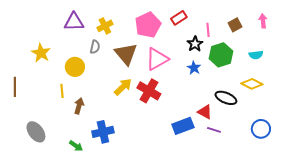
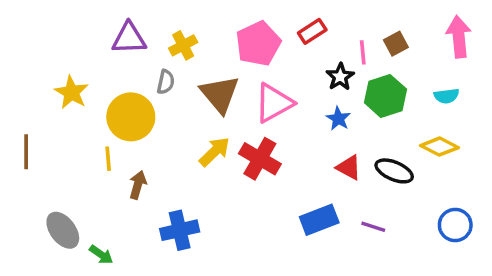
pink arrow: (263, 21) -> (459, 37), size x1.6
brown square: (235, 25) -> (396, 44), moved
yellow circle: (75, 67) -> (131, 117), size x1.4
red triangle: (205, 112) -> (349, 167), moved
green arrow: (76, 146) -> (101, 255), moved

